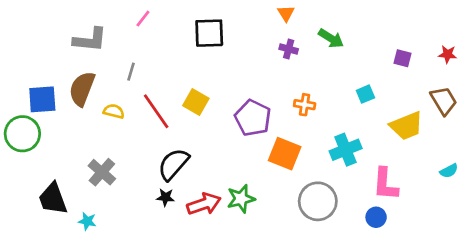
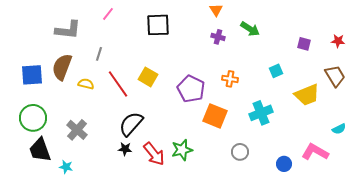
green circle: (22, 134) -> (33, 118), moved
pink L-shape: (385, 184) -> (315, 152), moved, turned 116
gray circle: (318, 201) -> (240, 152), size x0.6
red arrow: (204, 204) -> (154, 154), turned 70

